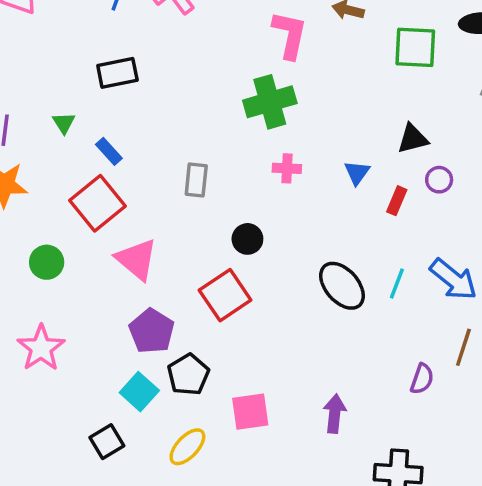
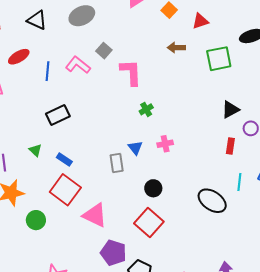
pink L-shape: (290, 35) -> (131, 72), moved
green cross: (270, 102) -> (146, 109), size x0.5
blue triangle: (357, 173) -> (135, 148), moved
green circle: (47, 262) -> (36, 220), moved
cyan line: (397, 283) -> (239, 182), moved

